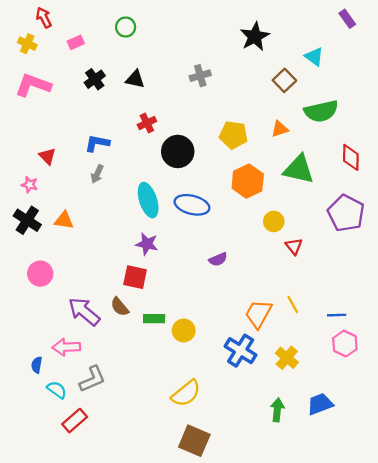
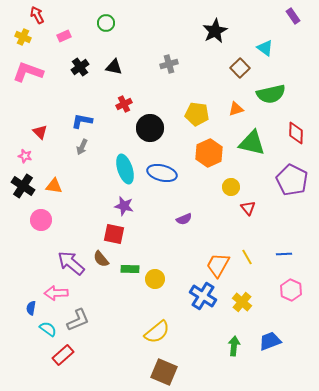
pink circle: (40, 274) -> (41, 220), moved
blue line: (337, 315) -> (284, 254), moved

